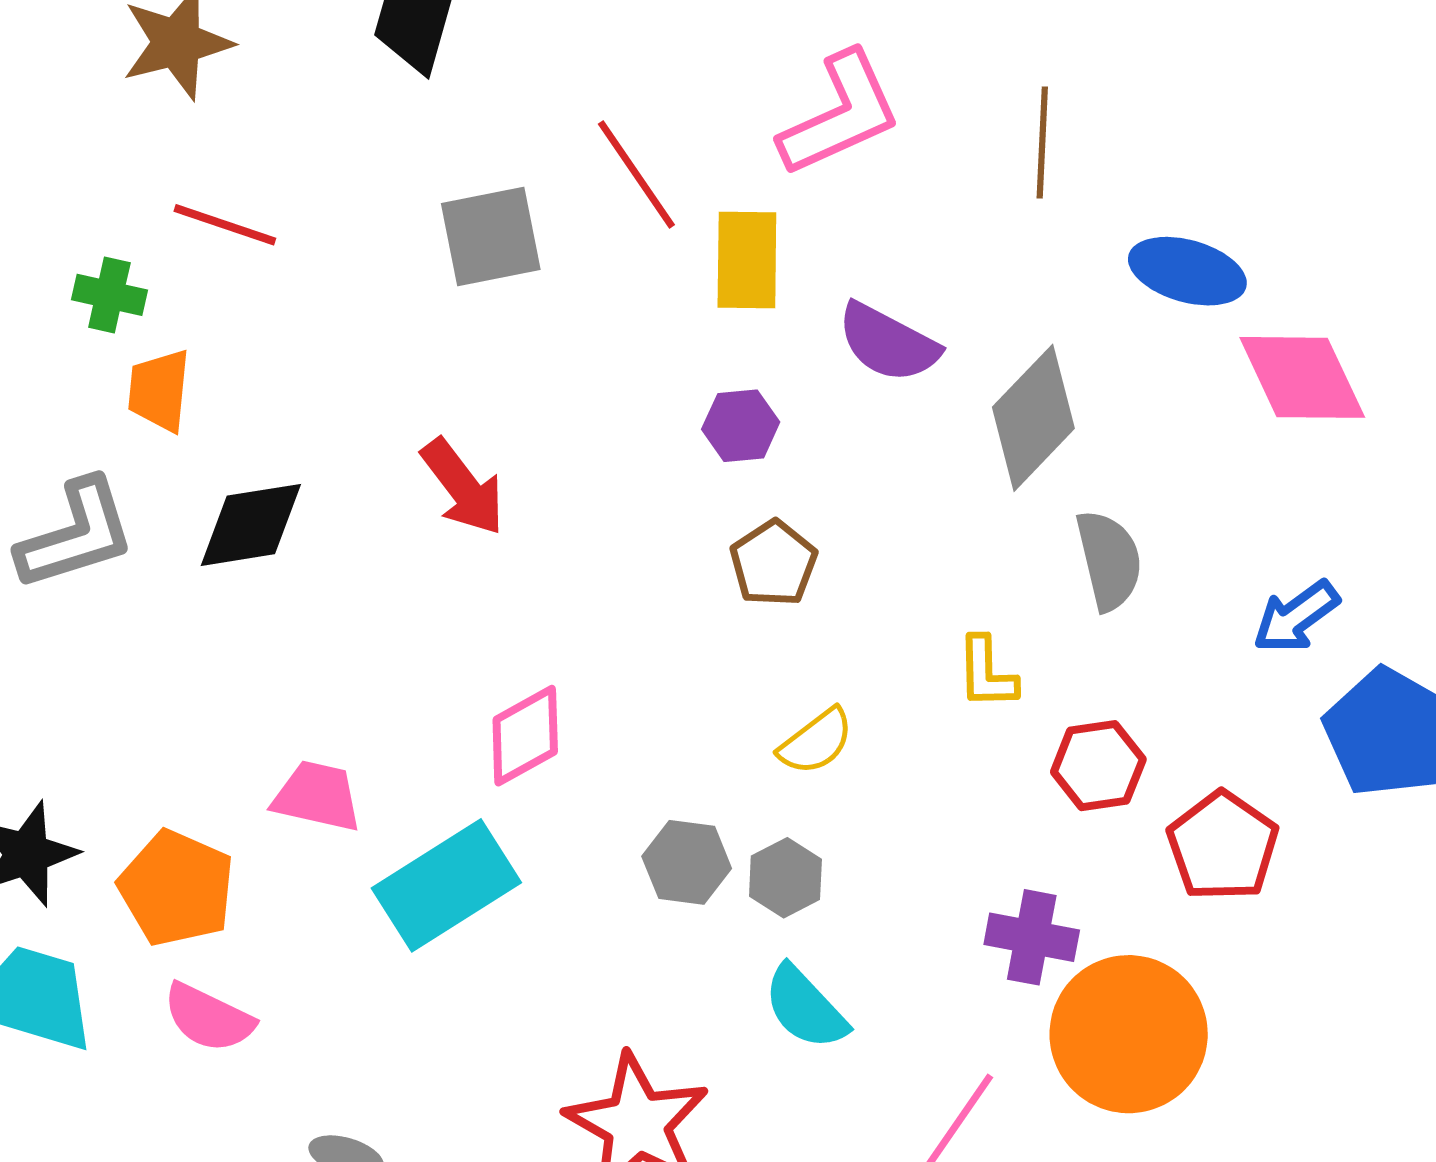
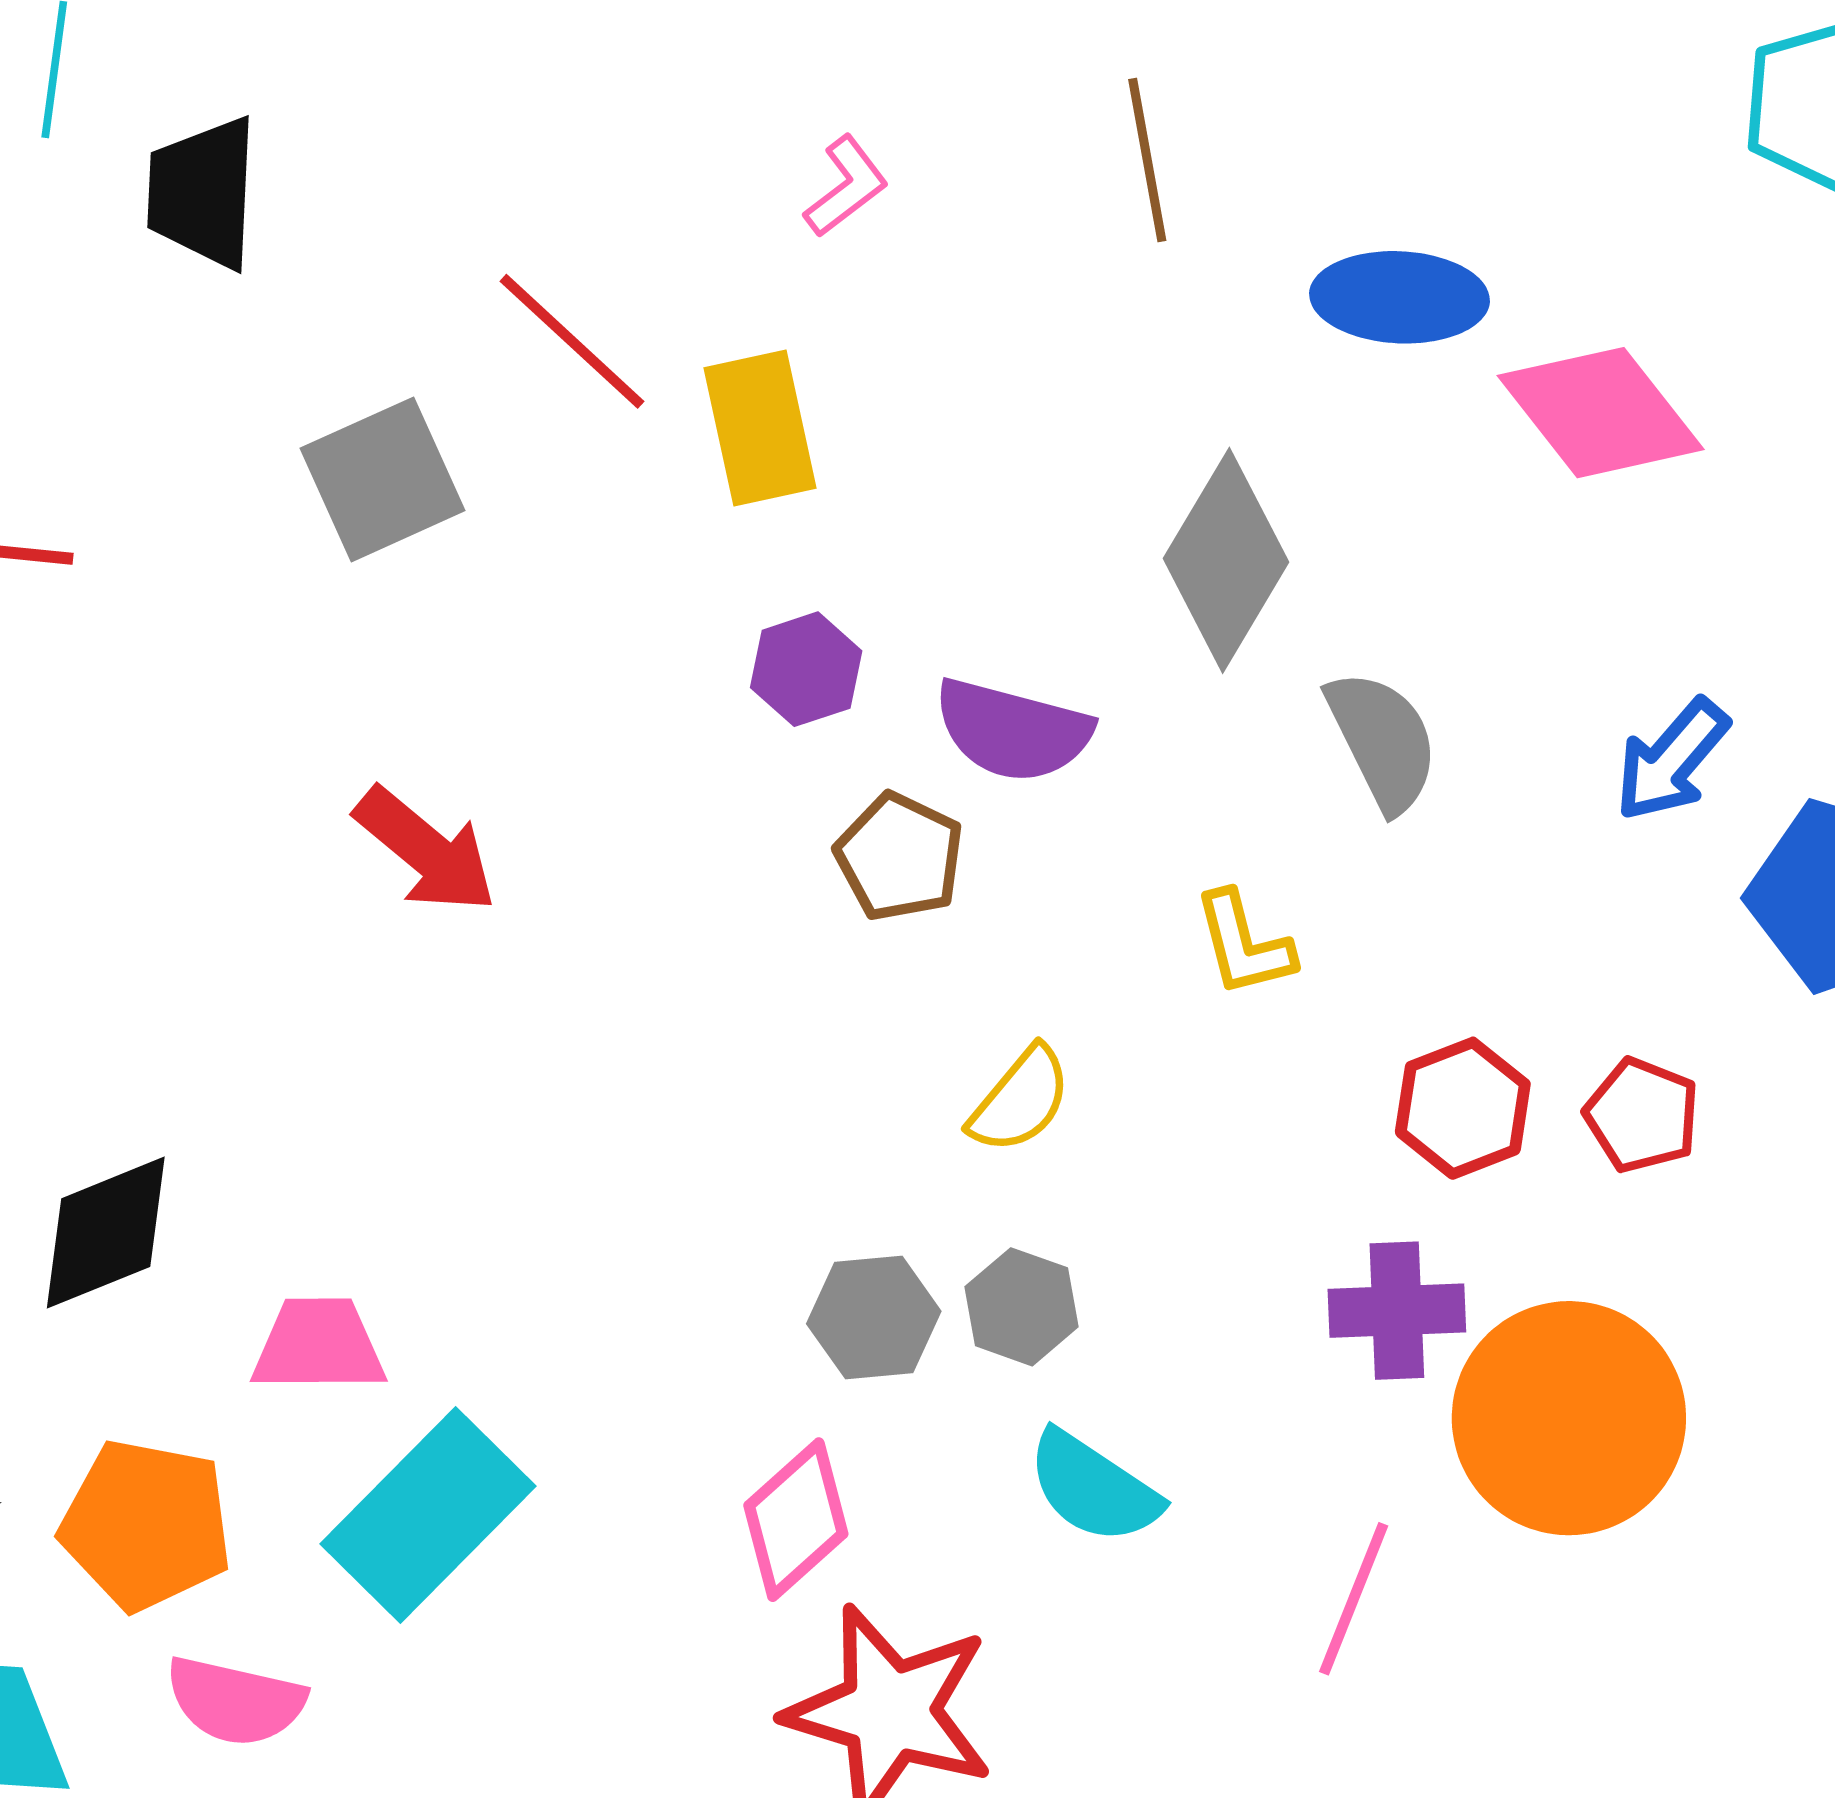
pink L-shape: (840, 114) -> (846, 186), size x0.5
purple semicircle: (888, 343) -> (1013, 730), moved
black diamond: (251, 525) -> (106, 1233), moved
pink diamond: (525, 736) -> (796, 1520), moved
red hexagon: (1098, 766) -> (1463, 1108), moved
red pentagon: (1223, 846) -> (1642, 1115), size x0.7
cyan rectangle: (446, 885) -> (428, 1515), moved

